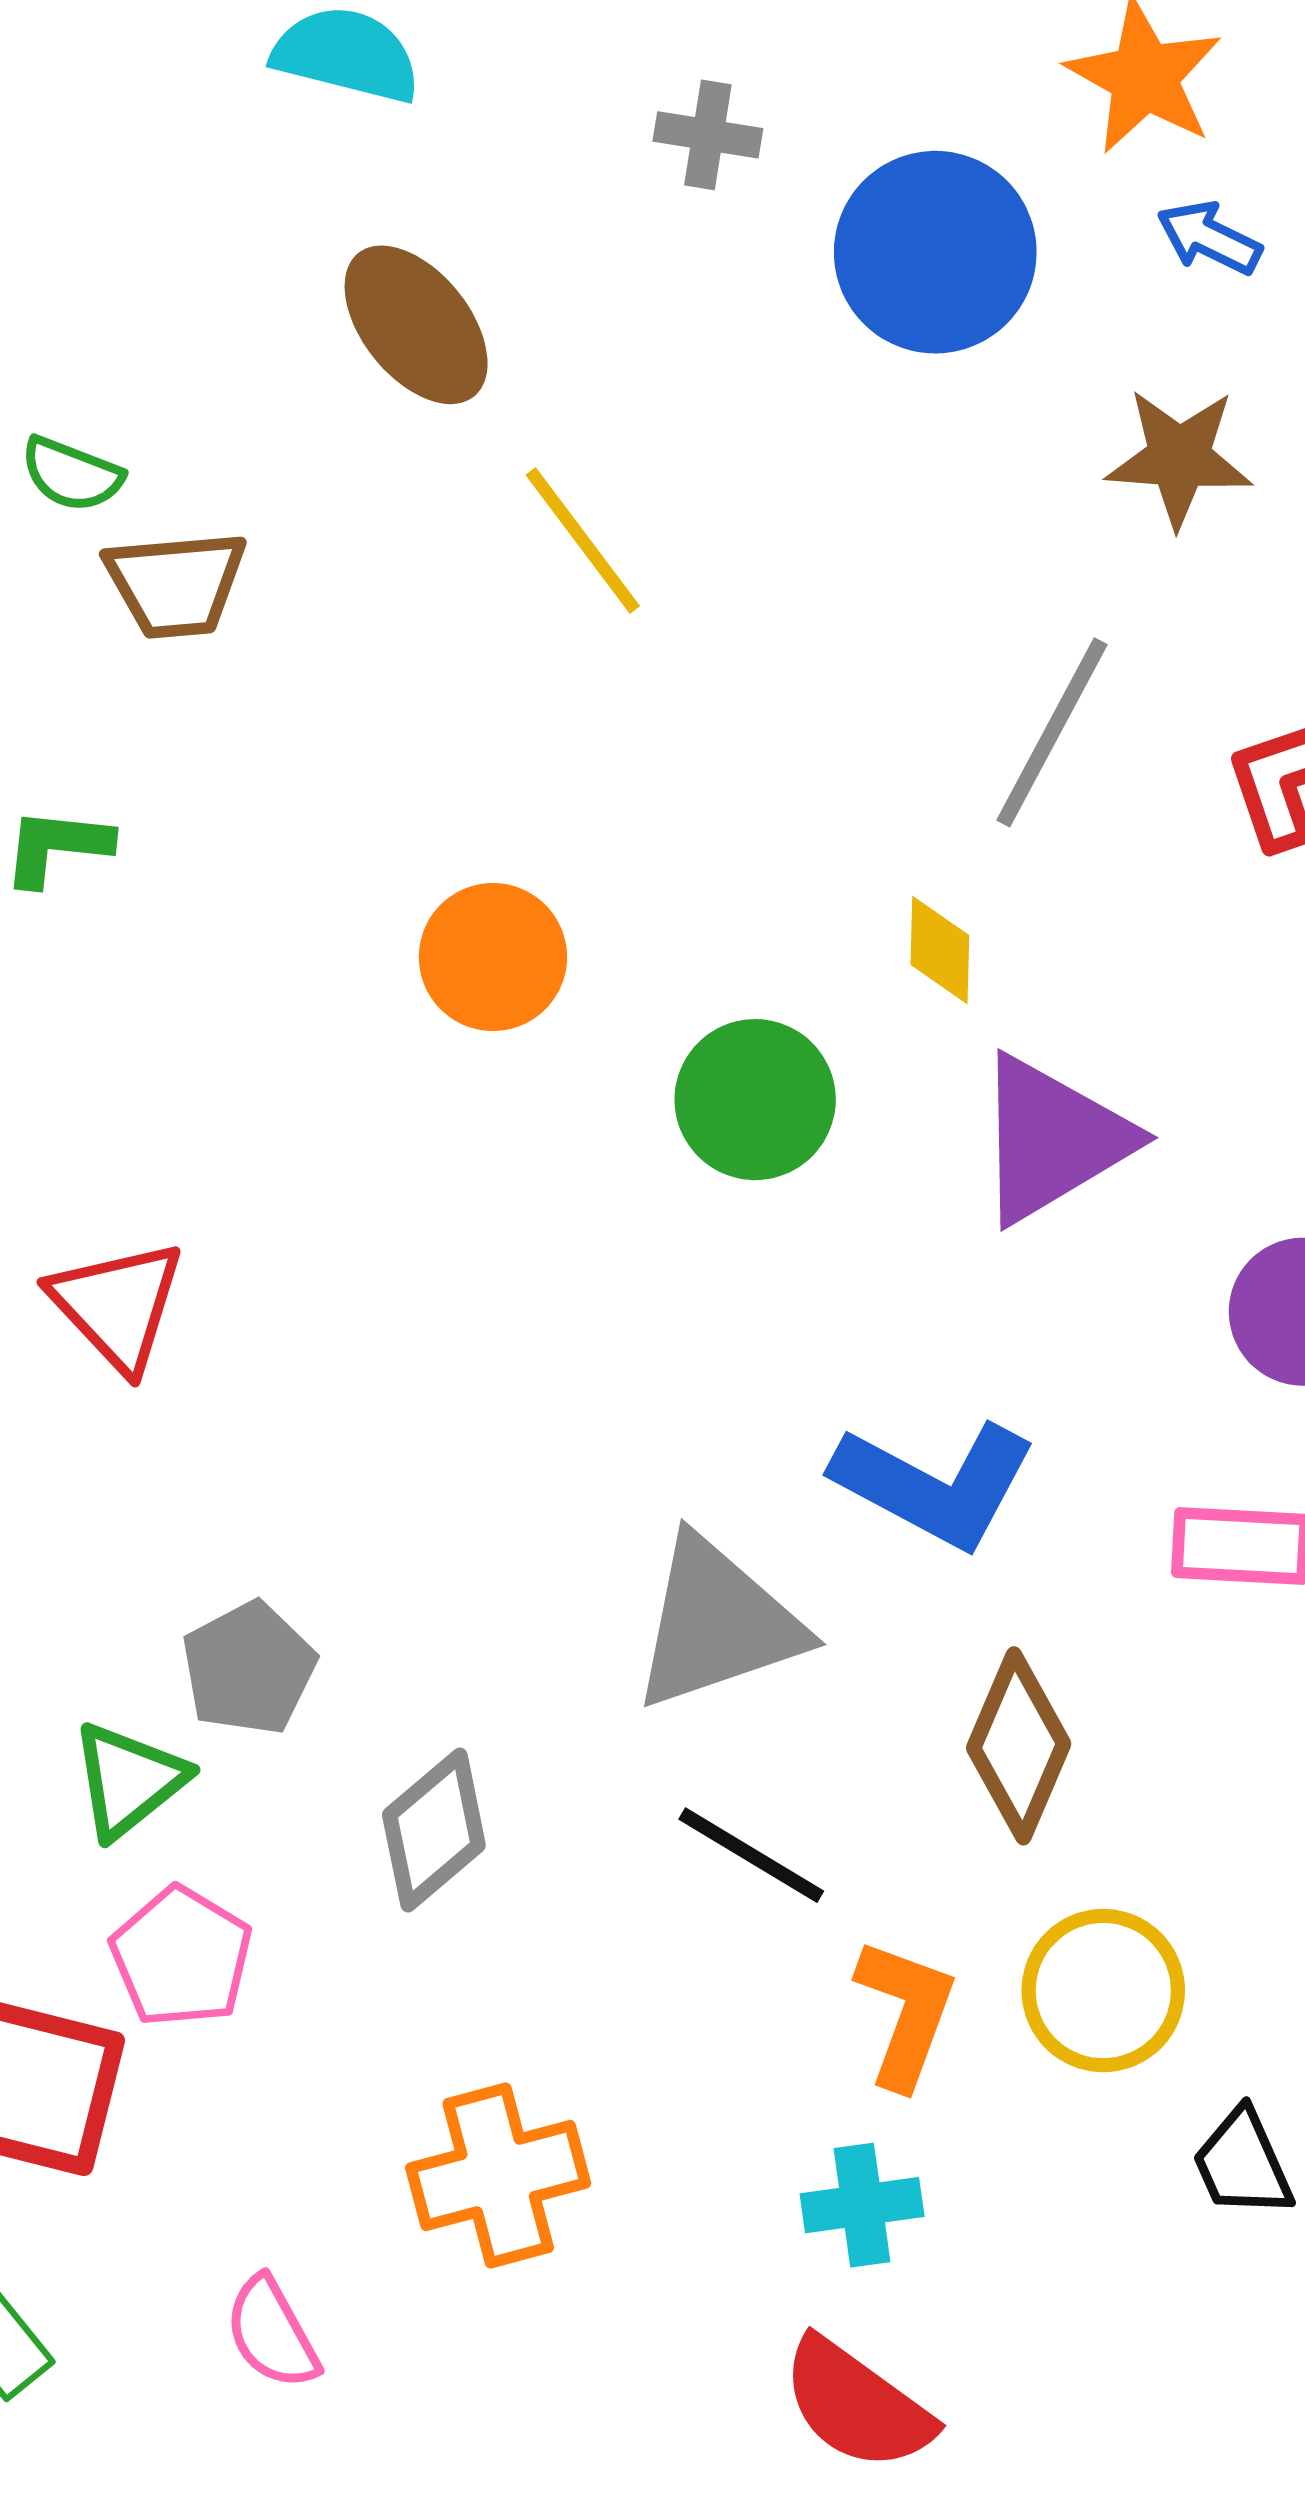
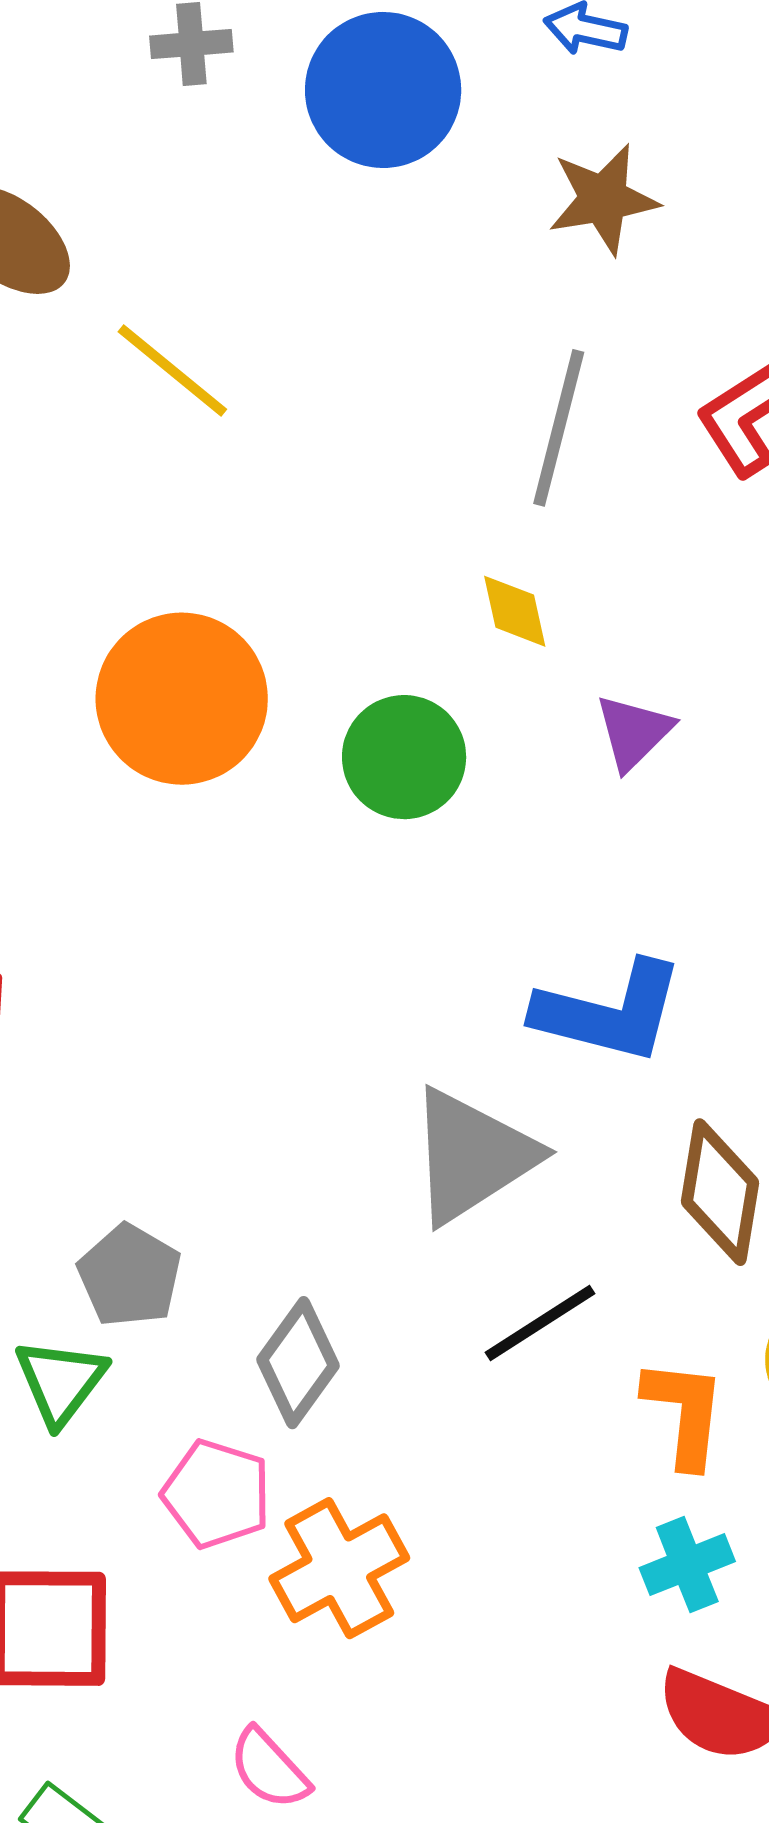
orange circle: (493, 957) -> (182, 699), size x1.5
purple triangle: (1052, 1139) -> (634, 732), size x0.6
black line: (751, 1855) -> (540, 1323), turned -50
pink pentagon: (181, 1957) -> (217, 1494), moved
orange cross: (498, 2175) -> (339, 1568), moved

